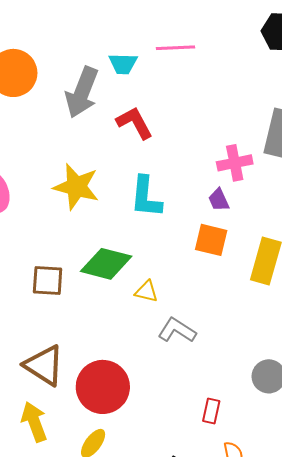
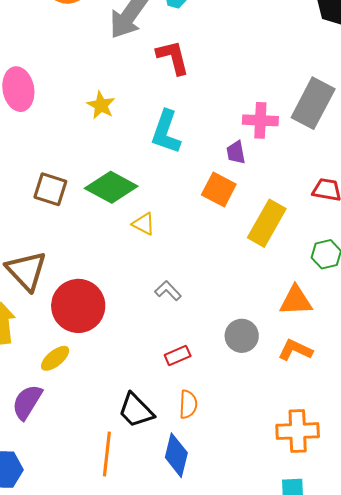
yellow star: (76, 187) -> (101, 105), size x0.6
gray L-shape: (177, 330) -> (168, 291), moved, size x0.7
red rectangle: (211, 411) -> (178, 355), turned 40

